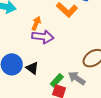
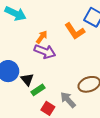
green rectangle: (57, 80) -> (38, 90), moved

